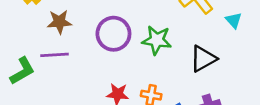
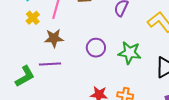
purple circle: (113, 34) -> (96, 48), size x0.7

